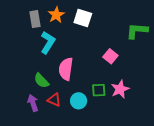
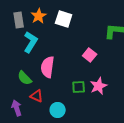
cyan circle: (79, 101) -> (58, 110), moved
purple arrow: (33, 103) -> (17, 108), moved

